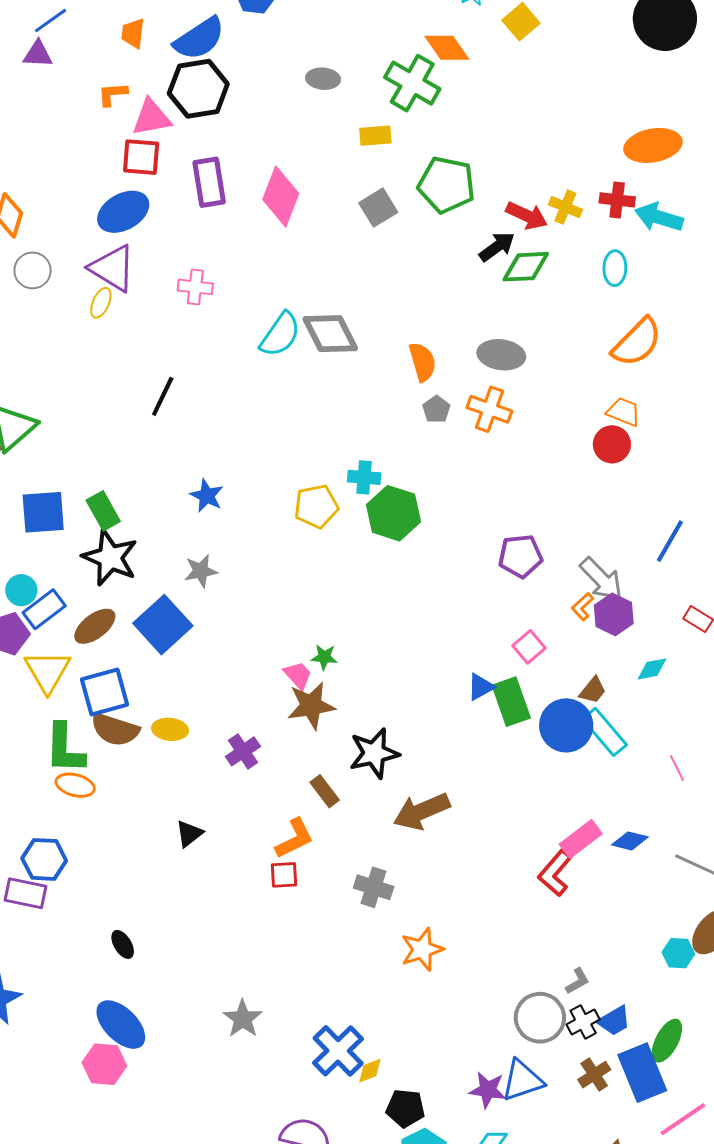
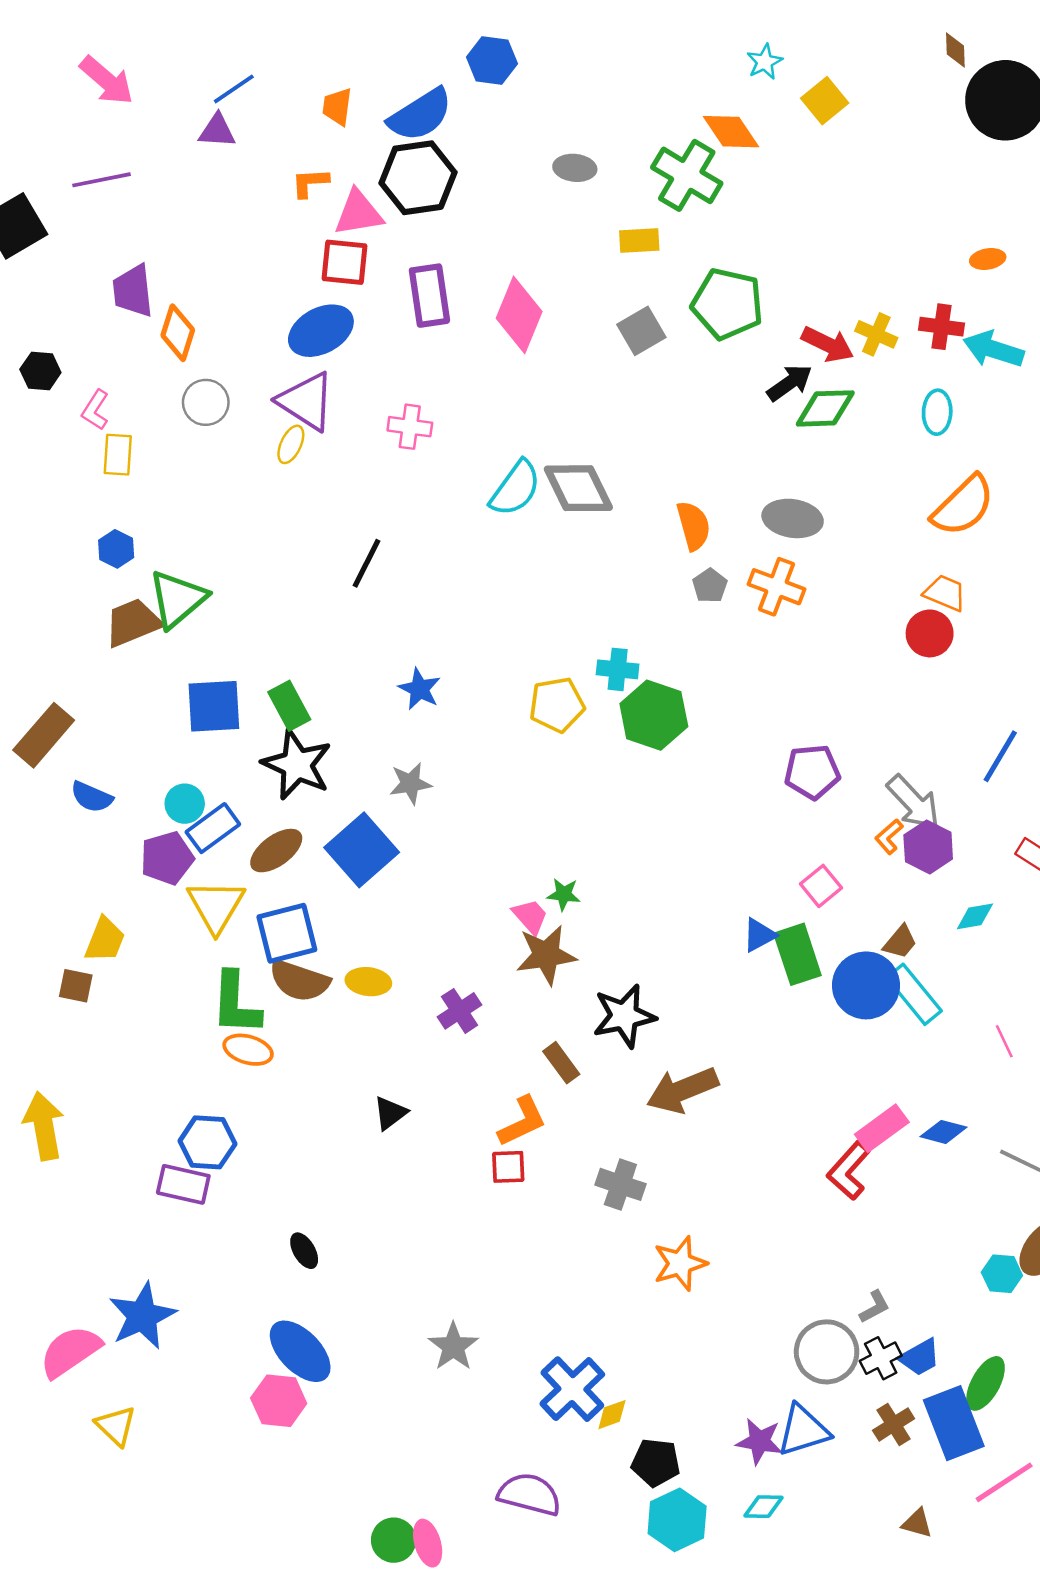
orange ellipse: (653, 145) -> (988, 259), size x0.5

